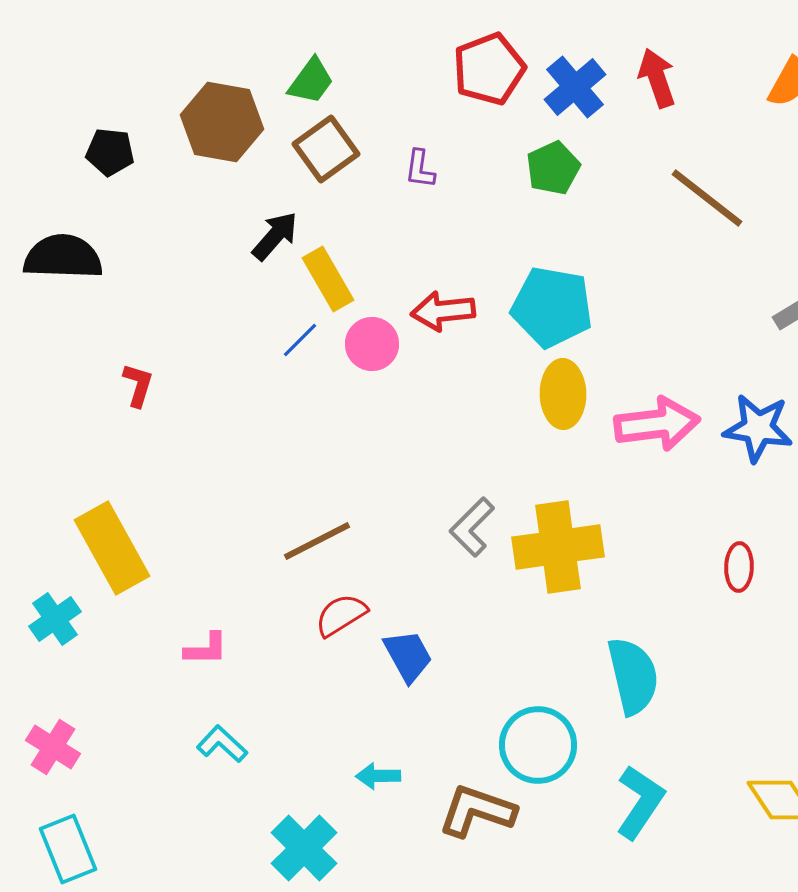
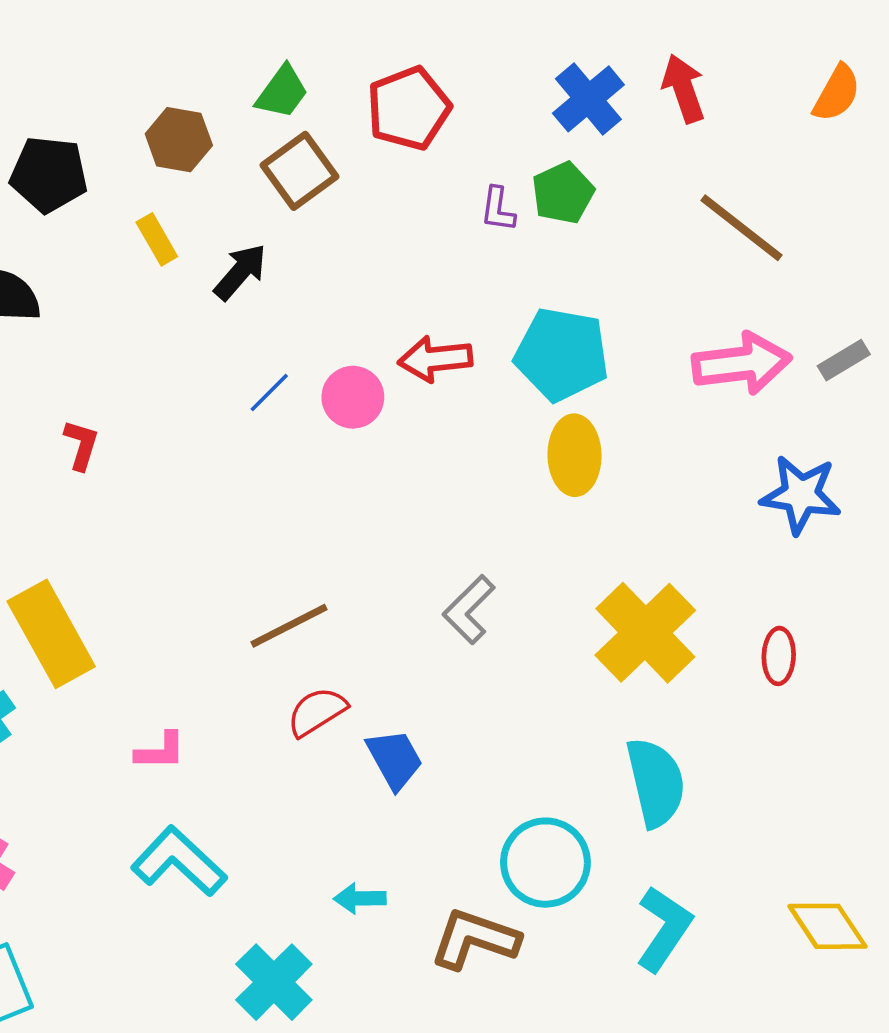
red pentagon: (489, 69) -> (409, 108), moved
brown hexagon: (222, 122) -> (179, 140), size x0.7
black pentagon: (110, 152) -> (49, 174), size x1.4
purple L-shape: (420, 169) -> (498, 209), moved
yellow rectangle: (328, 279) -> (157, 239), moved, size x0.7
pink arrow: (657, 424) -> (742, 364), moved
yellow cross: (558, 547) -> (645, 633), moved, turned -36
cyan L-shape: (222, 744) -> (179, 861), size x1.6

